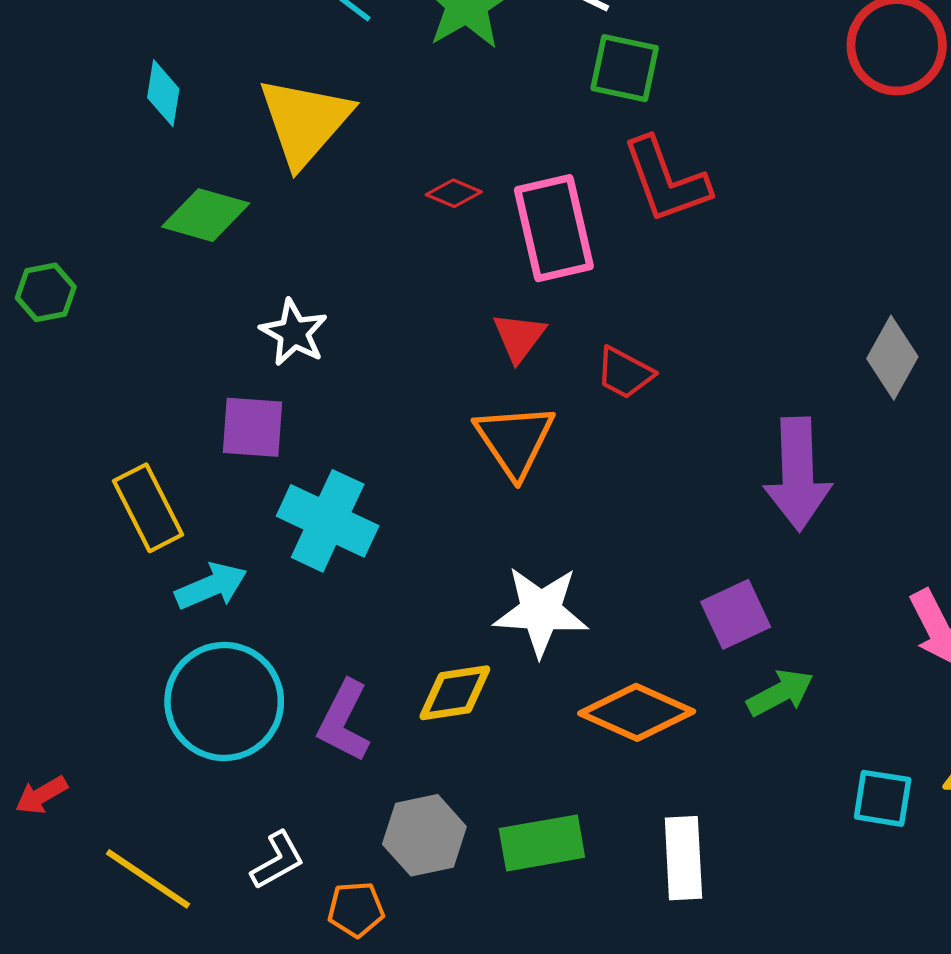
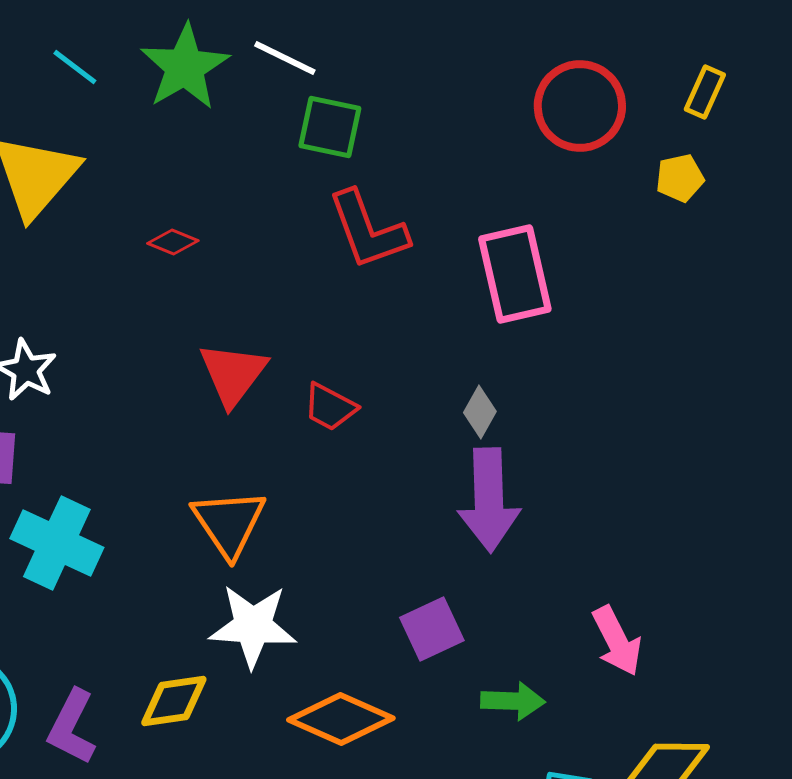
pink rectangle: (554, 228) -> (515, 274), moved
red triangle: (519, 337) -> (233, 374), size x1.4
gray diamond: (892, 358) -> (480, 412), moved, size x0.7
orange triangle: (515, 440) -> (229, 523), moved
green arrow: (780, 693) -> (513, 701), moved, turned 30

